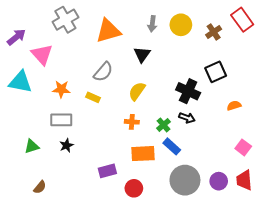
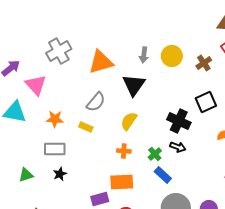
black triangle: (142, 54) -> (134, 85), size x1.4
orange rectangle: (143, 154) -> (122, 182), moved

